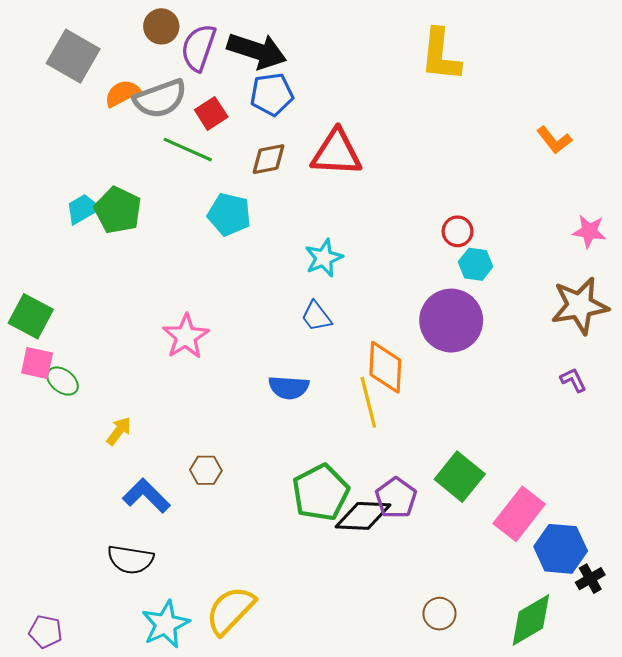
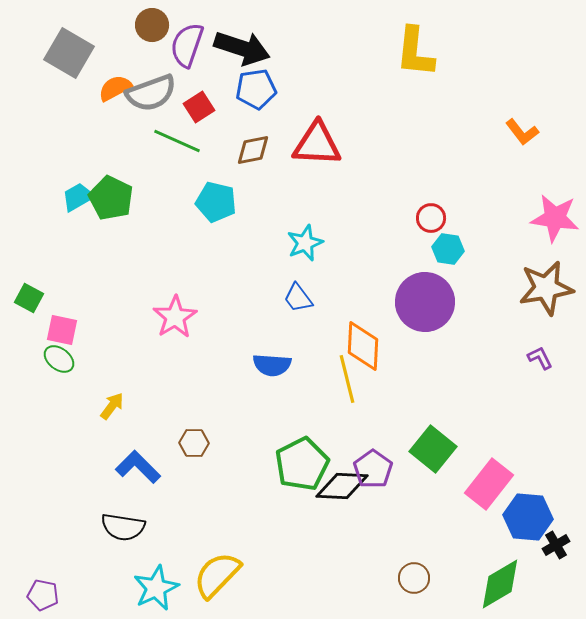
pink star: (589, 231) -> (555, 218), size x1.5
green square: (31, 316) -> (29, 298), size x0.7
pink square: (37, 363) -> (62, 330), moved

